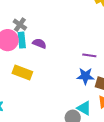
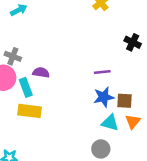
cyan rectangle: (22, 40) -> (26, 87), moved
cyan triangle: (84, 108) -> (110, 123), moved

